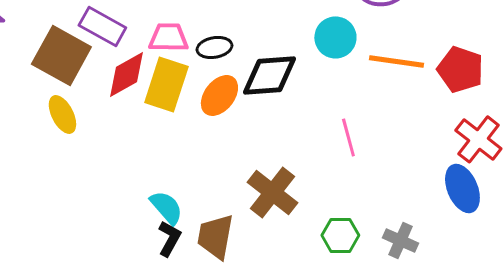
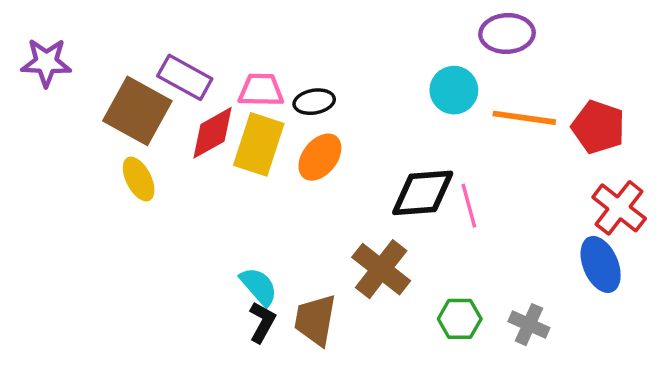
black diamond: (269, 75) -> (423, 193), moved

